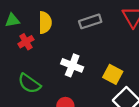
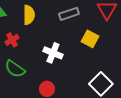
red cross: (26, 42) -> (12, 40), moved
yellow square: (113, 74) -> (90, 39), moved

